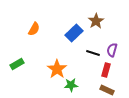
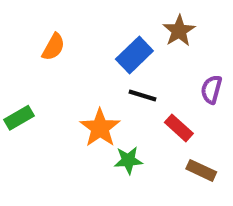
black line: (93, 53) -> (143, 96), moved
red rectangle: (106, 70) -> (179, 128), moved, turned -64

